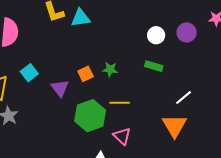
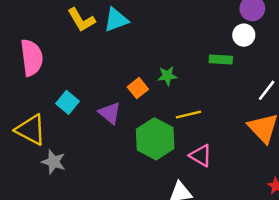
white circle: (156, 35) -> (244, 35), moved

